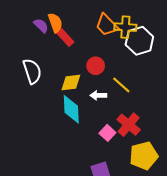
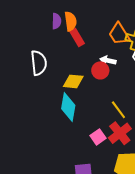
purple semicircle: (41, 26) -> (56, 21), turned 35
yellow line: (121, 85) -> (118, 110), moved
white arrow: (98, 95) -> (108, 61), moved

